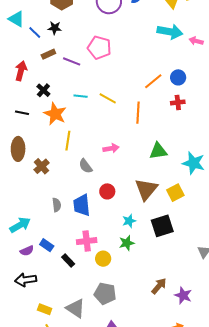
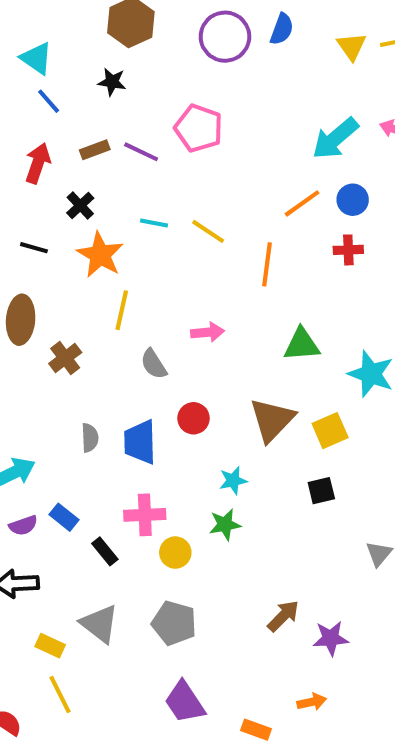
blue line: (35, 32) -> (49, 101), moved
cyan arrow: (170, 32) -> (335, 138), moved, turned 125
brown rectangle: (48, 54) -> (95, 150), moved
black square: (162, 226) -> (321, 491), moved, size x0.6
purple star: (183, 295) -> (331, 638), turned -30
gray triangle: (76, 308) -> (100, 624), moved

